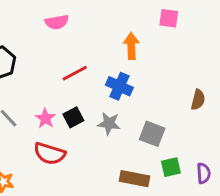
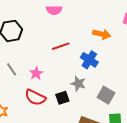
orange arrow: (131, 46) -> (102, 34), turned 96
black square: (73, 117) -> (62, 98), moved

